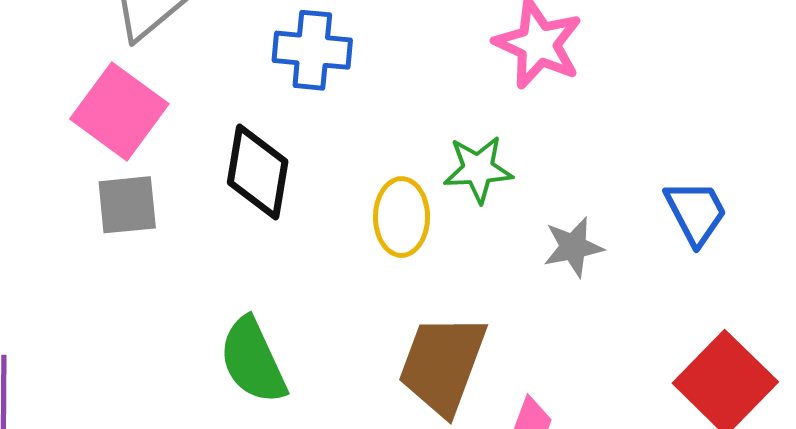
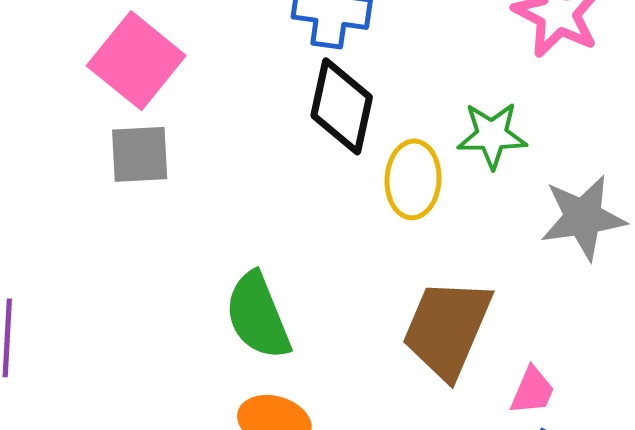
black diamond: (258, 172) -> (342, 106), moved
gray star: (573, 247) -> (583, 218), size x1.4

